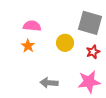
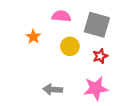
pink semicircle: (32, 26) -> (61, 16), moved
orange star: (28, 46) -> (33, 37), moved

